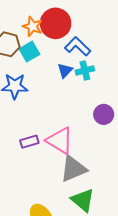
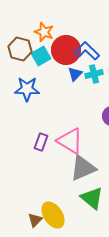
red circle: (56, 23) -> (66, 50), moved
purple rectangle: (29, 142) -> (41, 142), turned -54

